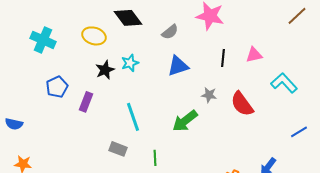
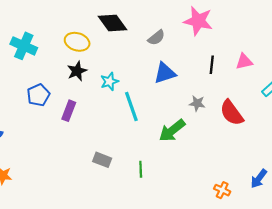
cyan star: (130, 63) -> (109, 81), moved
black star: (105, 70) -> (77, 71), moved
cyan line: (133, 117) -> (131, 107), moved

